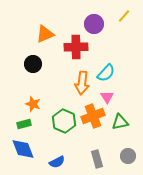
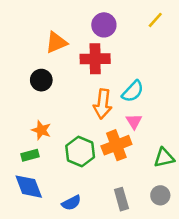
purple circle: (94, 24) -> (104, 25), moved
green triangle: (120, 122) -> (164, 158), moved

